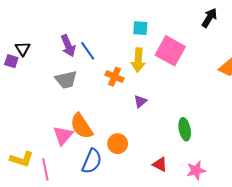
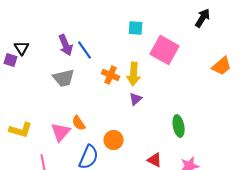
yellow arrow: (138, 60) -> (134, 74), moved
orange semicircle: (81, 126) -> (79, 123), size x0.6
yellow L-shape: (22, 159) -> (21, 130), moved

